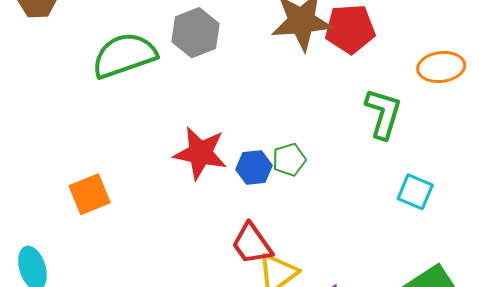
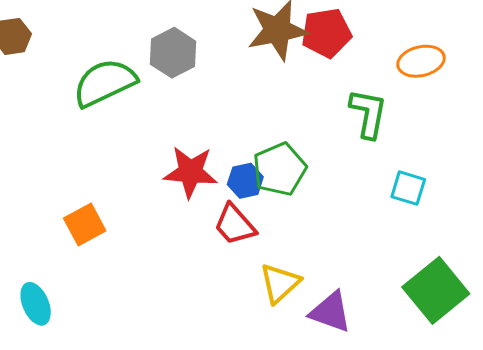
green pentagon: (289, 160) -> (279, 169), size x1.6
red trapezoid: (252, 244) -> (235, 225), moved

